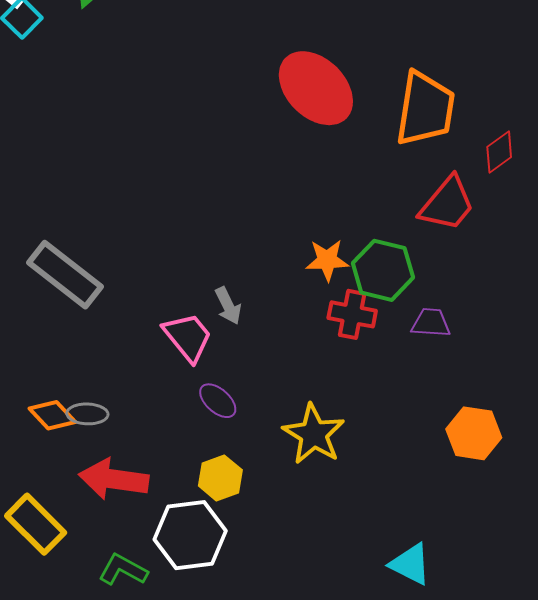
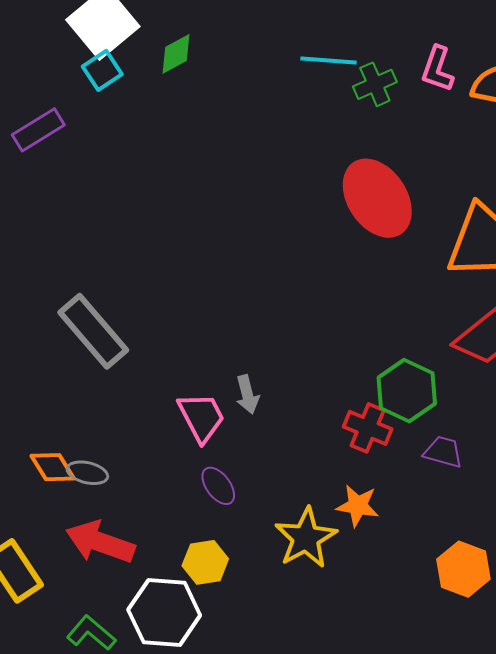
orange star: (327, 260) -> (358, 506), moved

